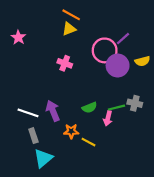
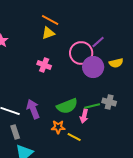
green semicircle: (90, 108) -> (67, 106), size x1.5
orange star: (71, 131) -> (58, 127), moved
yellow line: (88, 142) -> (74, 137), moved

